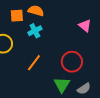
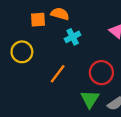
cyan cross: (35, 31) -> (73, 37), moved

